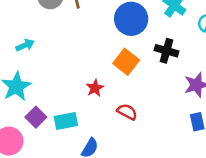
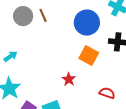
red semicircle: (127, 112) -> (107, 93), moved

